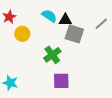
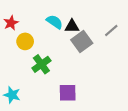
gray square: (74, 34) -> (82, 41), turned 36
green cross: (52, 55) -> (41, 64), moved

